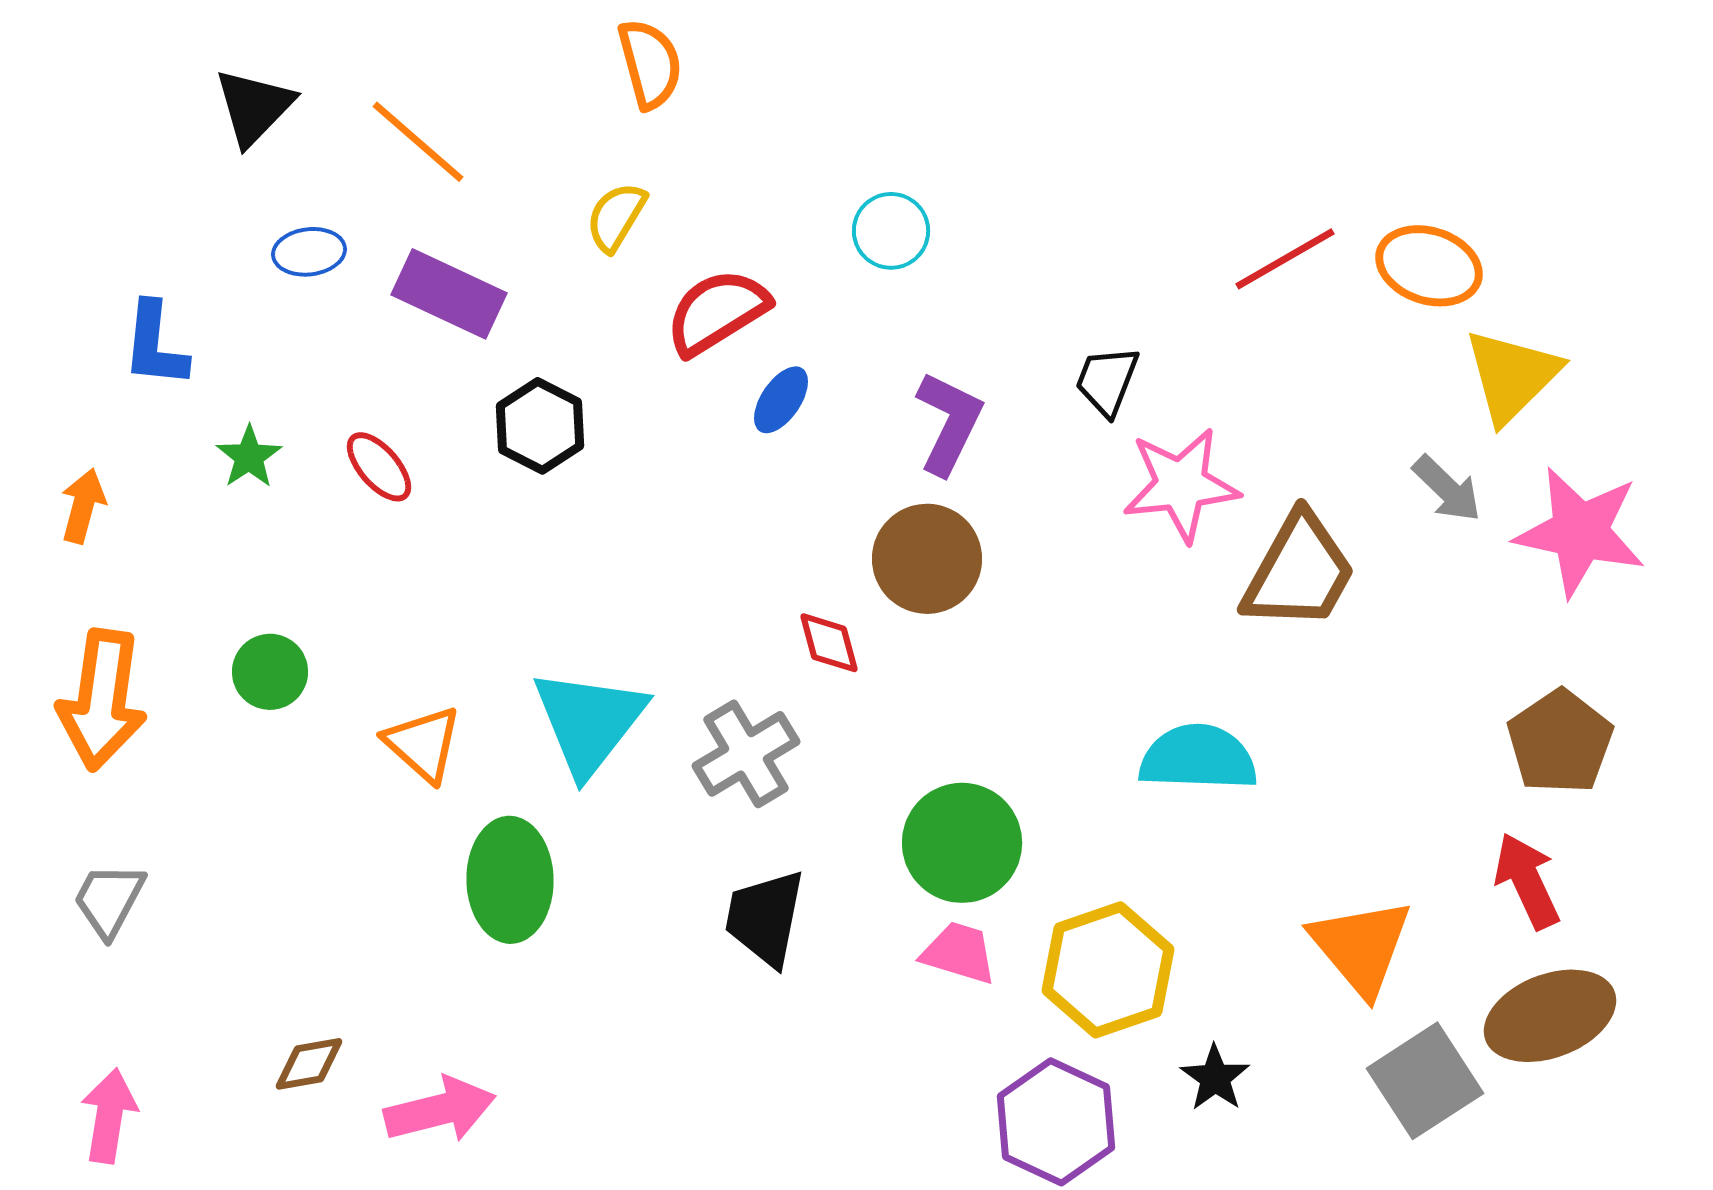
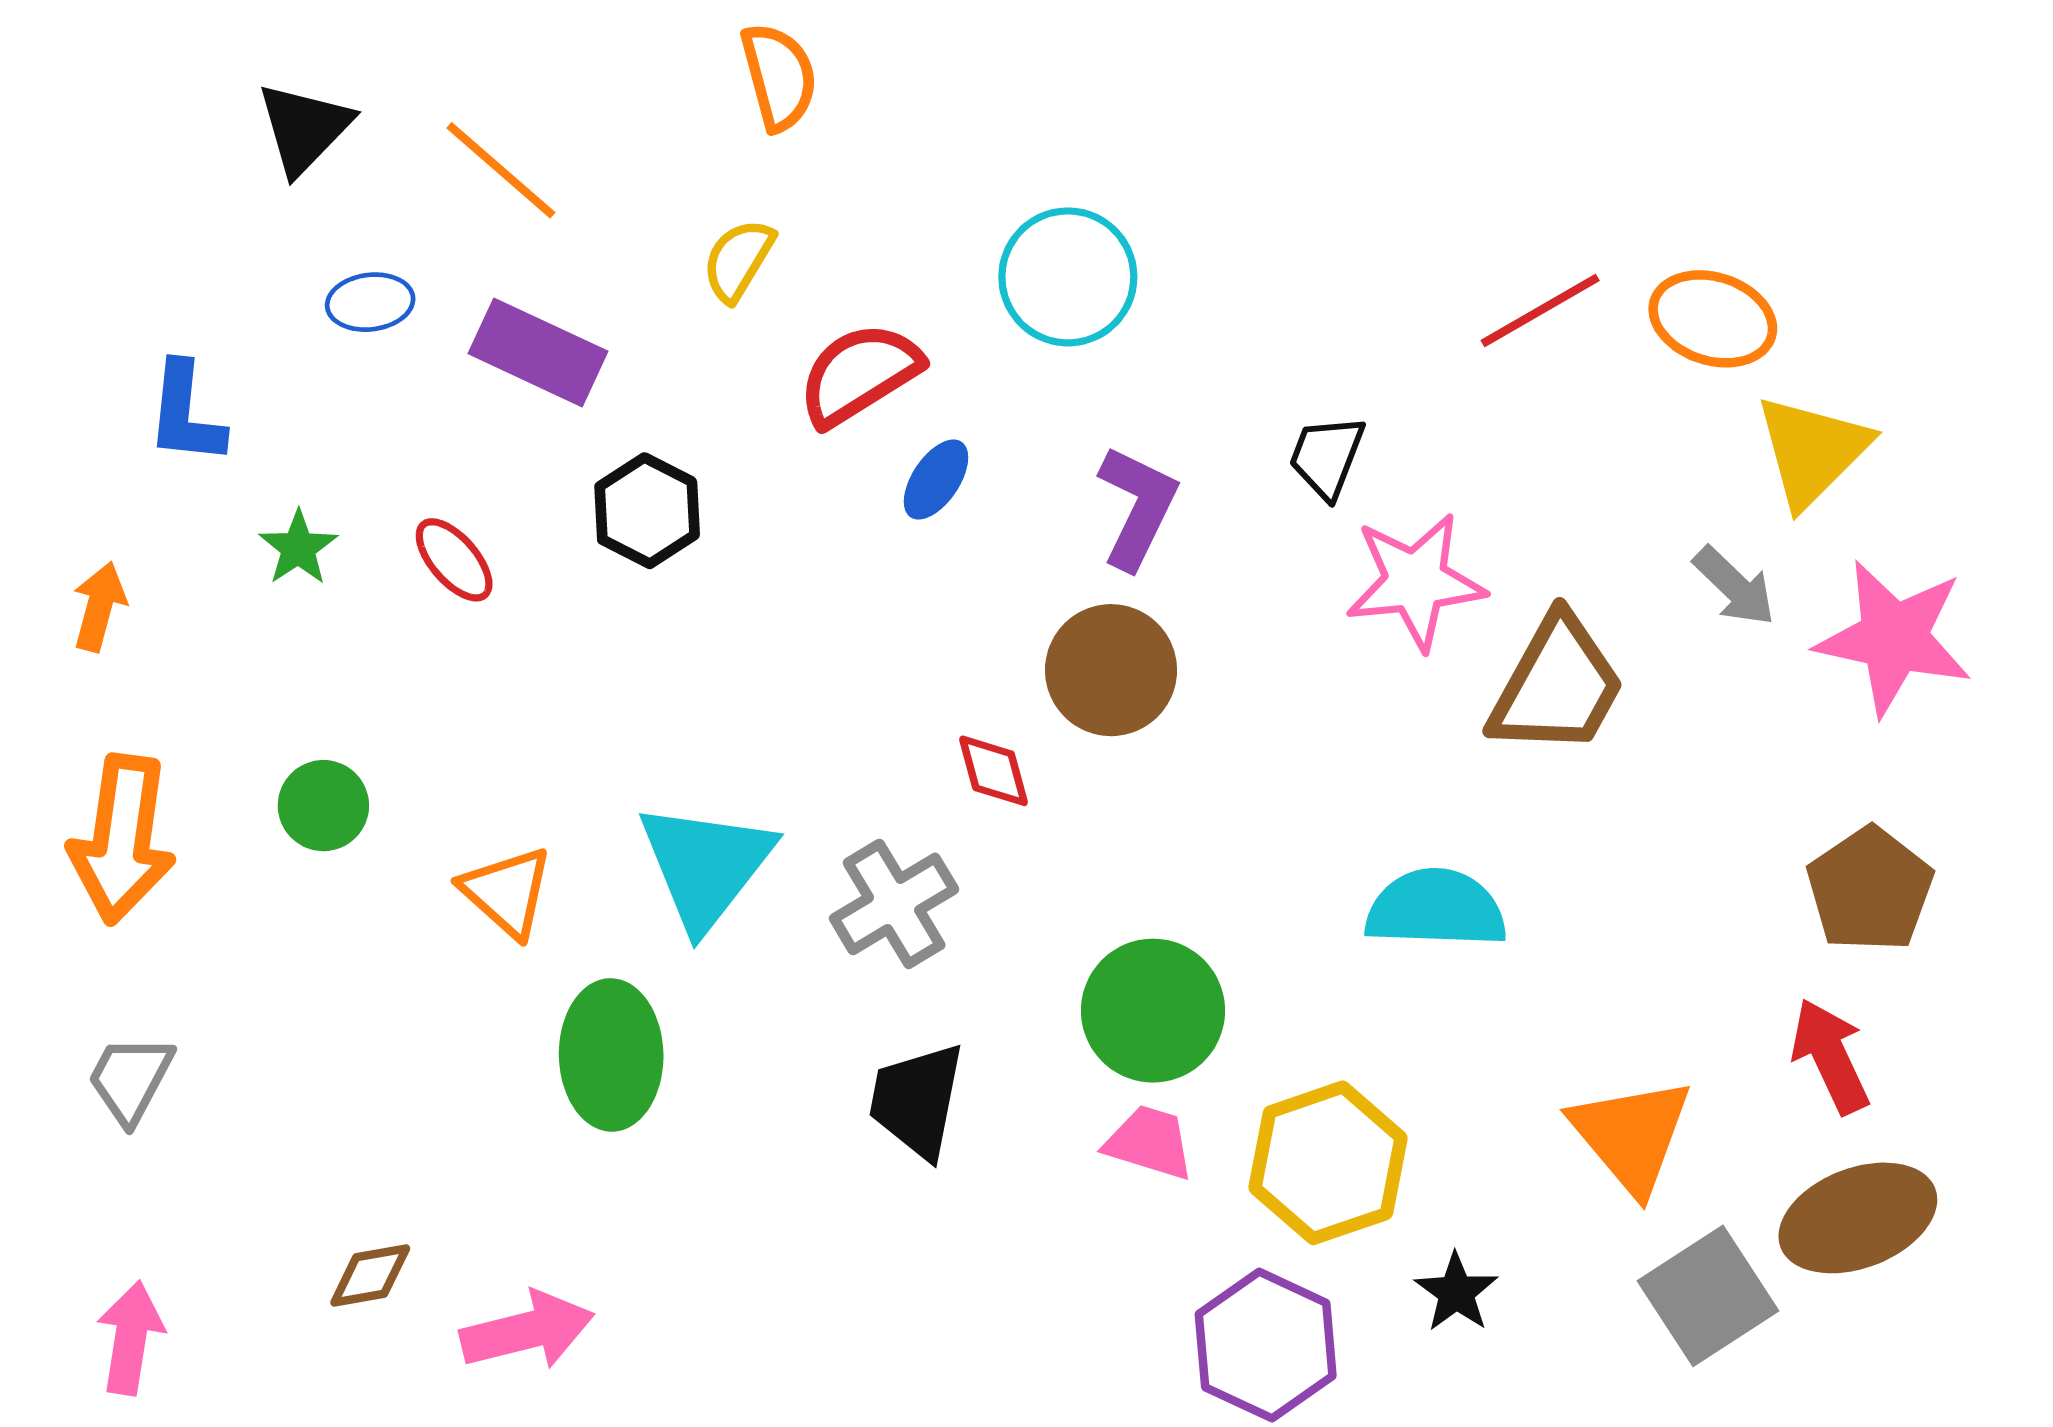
cyan circle: (891, 231) -> (1068, 277), size x1.5

